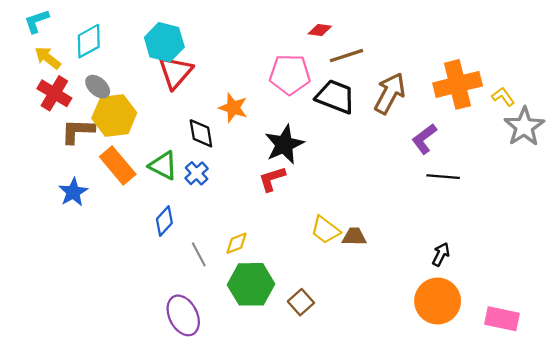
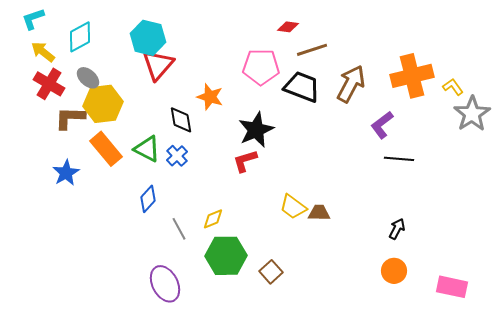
orange circle: (438, 301) -> (394, 271), size x0.6

